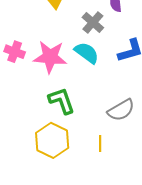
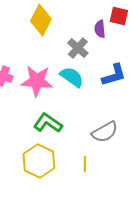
green L-shape: (62, 101) -> (48, 123), turned -36

